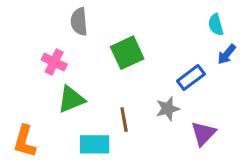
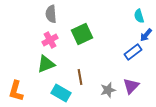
pink cross: (54, 62) -> (50, 40), moved, turned 35
blue rectangle: (191, 78) -> (133, 52), moved
gray star: (168, 109) -> (108, 90), moved
cyan rectangle: (95, 144) -> (61, 93), turned 30

